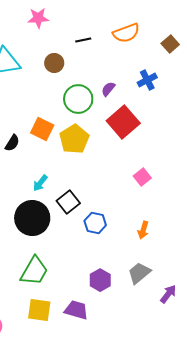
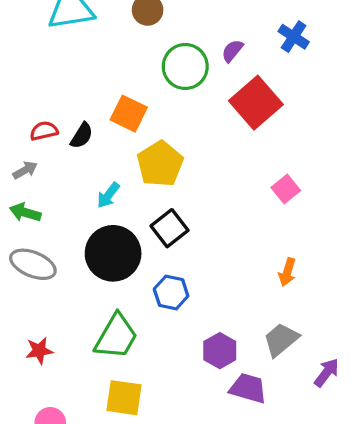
blue cross: (147, 80) -> (294, 37), turned -30
yellow pentagon: (74, 139) -> (160, 164), moved
cyan arrow: (40, 183) -> (108, 195), moved
blue hexagon: (95, 223) -> (171, 293), moved
purple trapezoid: (76, 310) -> (248, 388), moved

